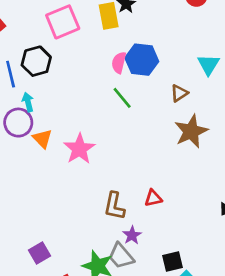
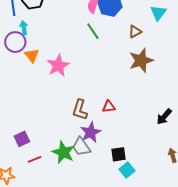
purple star: (132, 235) -> (91, 132), size x1.5

